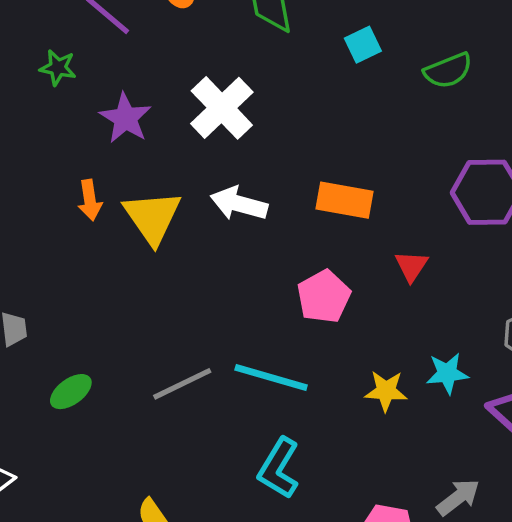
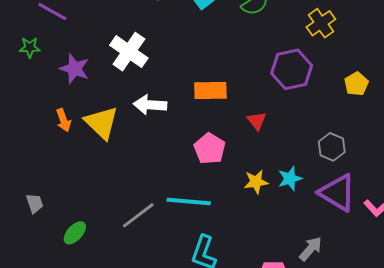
yellow star: (386, 391) -> (256, 182), moved

